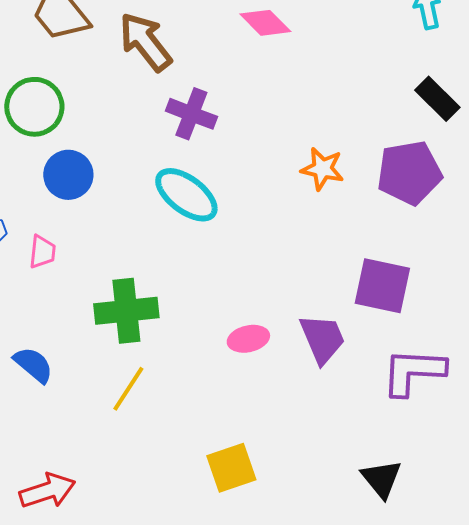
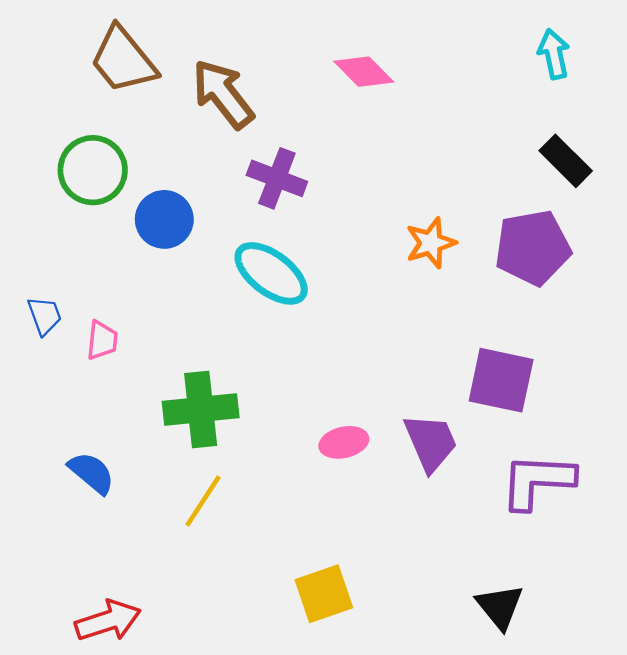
orange star: (322, 169) -> (431, 243), turned -30
blue circle: (68, 175) -> (164, 219), moved

